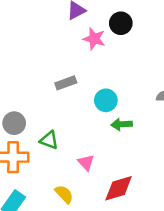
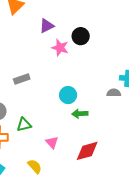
gray rectangle: (66, 83) -> (22, 79), moved
green triangle: (49, 140) -> (24, 125), turned -35
red diamond: (119, 188) -> (87, 151), moved

